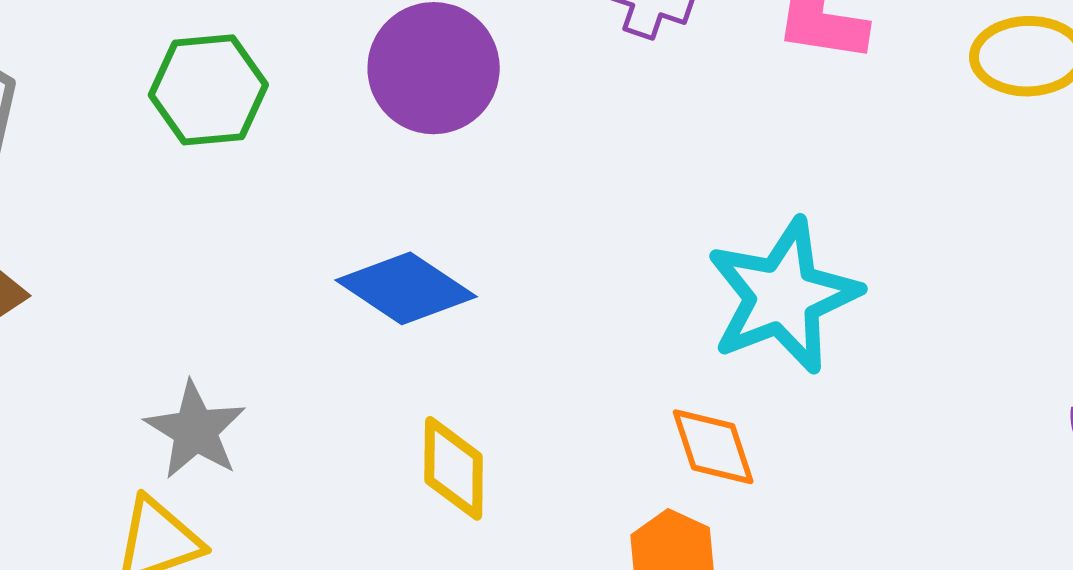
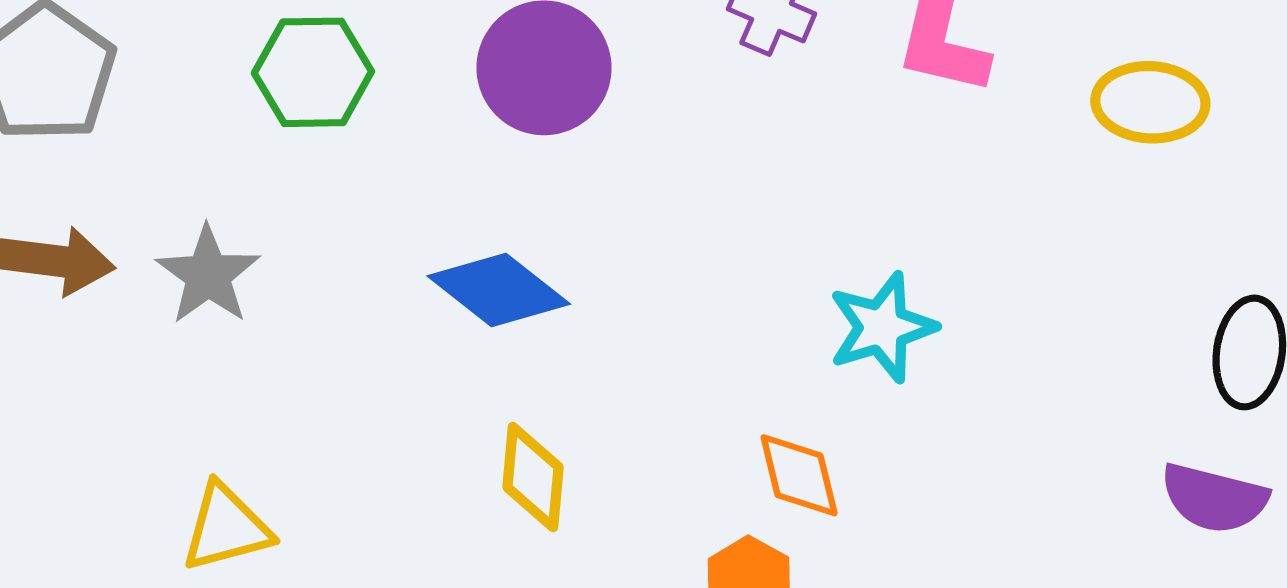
cyan star: (783, 296) -> (882, 327), size x0.7
gray star: (195, 430) -> (208, 275), moved

